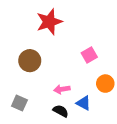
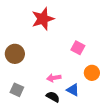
pink square: (89, 55) -> (78, 48), turned -32
brown circle: (30, 61) -> (15, 54), moved

